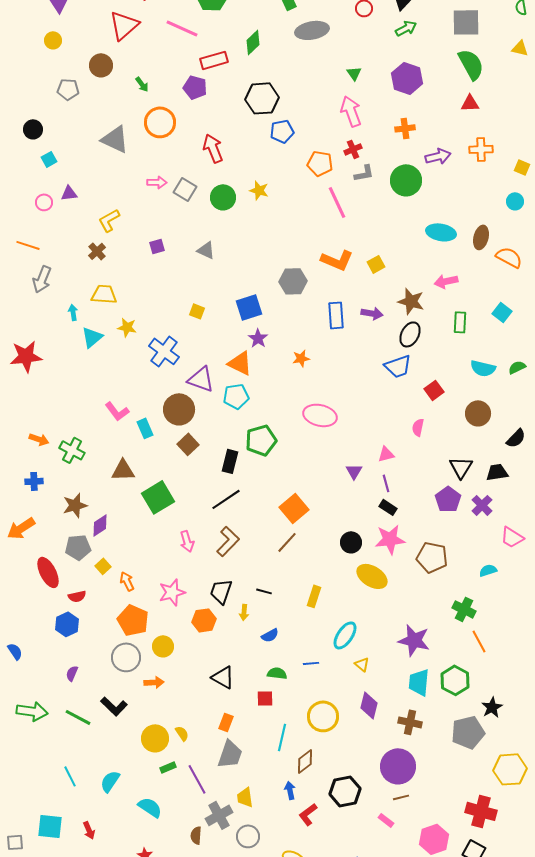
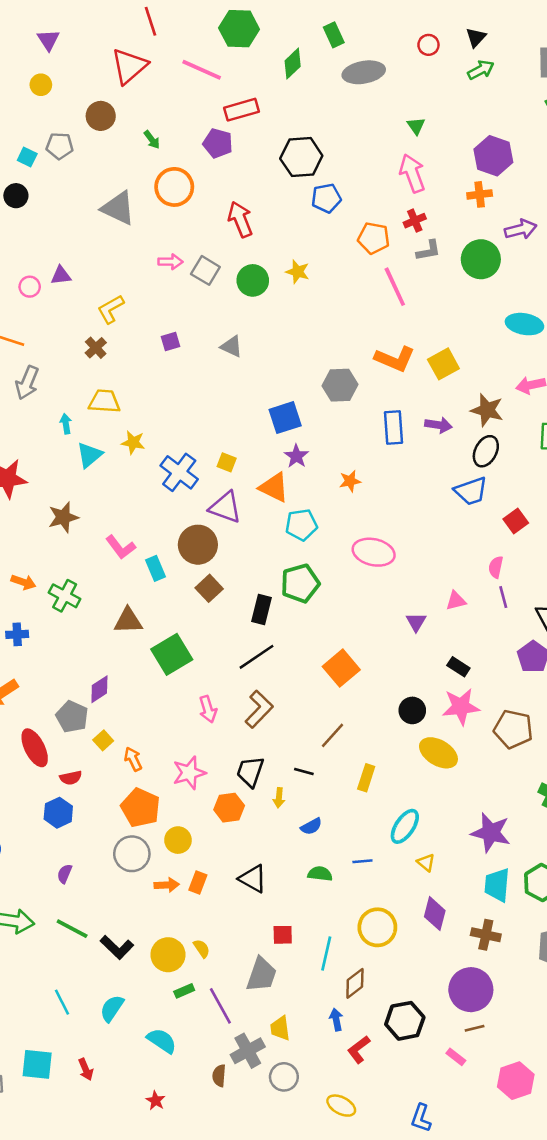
green diamond: (253, 42) -> (293, 64), moved
purple hexagon: (407, 78) -> (493, 156), moved
cyan square: (49, 159) -> (27, 157), moved, turned -35
yellow square: (376, 264) -> (443, 364), size x1.4
yellow square: (197, 311) -> (227, 462), moved
cyan pentagon: (236, 396) -> (301, 525), moved
purple line: (386, 483) -> (503, 597), moved
brown star: (75, 505) -> (63, 517), moved
brown line: (287, 542) -> (333, 735), moved
gray pentagon: (78, 547) -> (72, 717), turned 30
red square: (265, 698) -> (283, 935), moved
black L-shape: (114, 706) -> (117, 947), moved
orange rectangle: (226, 722) -> (198, 882), moved

